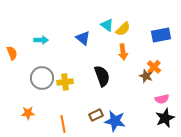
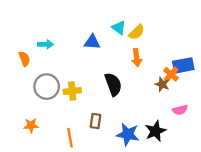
blue rectangle: (161, 35) -> (183, 65), moved
blue triangle: (83, 38) -> (92, 42), turned -35
orange semicircle: (12, 53) -> (24, 59), moved
brown rectangle: (96, 115) -> (95, 121), moved, turned -56
black star: (165, 118) -> (156, 131), moved

